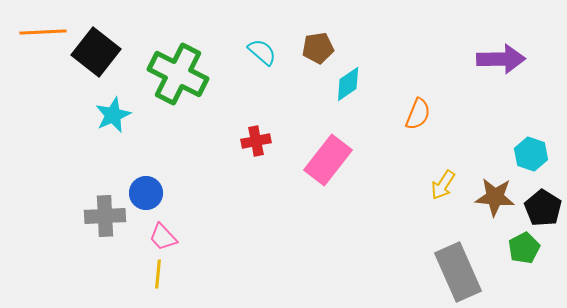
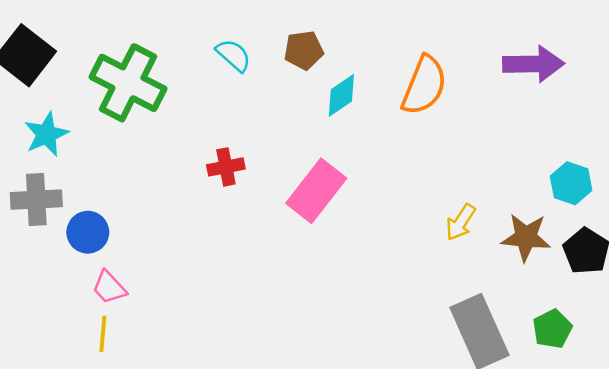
orange semicircle: (418, 114) -> (424, 85), moved, size x1.5
gray cross: (105, 216) -> (36, 200), moved
green pentagon: (524, 248) -> (552, 329), moved

